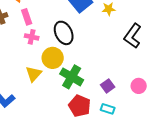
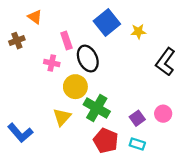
pink rectangle: (27, 17) -> (66, 41), moved
yellow triangle: (34, 74) -> (62, 117), moved
pink circle: (139, 86) -> (163, 114), moved

